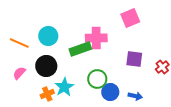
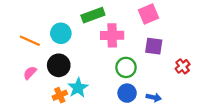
green rectangle: (80, 49) -> (93, 15), moved
purple square: (134, 59) -> (154, 46), moved
green circle: (97, 79) -> (126, 67), moved

